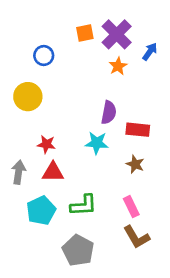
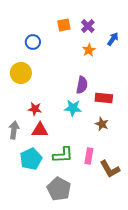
purple cross: (117, 34) -> (88, 26), size x0.6
pink rectangle: (131, 207) -> (89, 156), moved, turned 35
brown L-shape: (137, 237) -> (110, 169), moved

